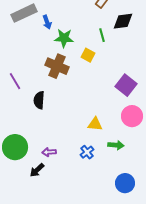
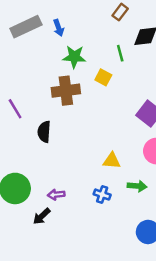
blue arrow: (47, 22) -> (59, 28), moved
brown cross: (57, 66) -> (66, 91), turned -30
blue cross: (87, 152) -> (102, 195), turned -32

